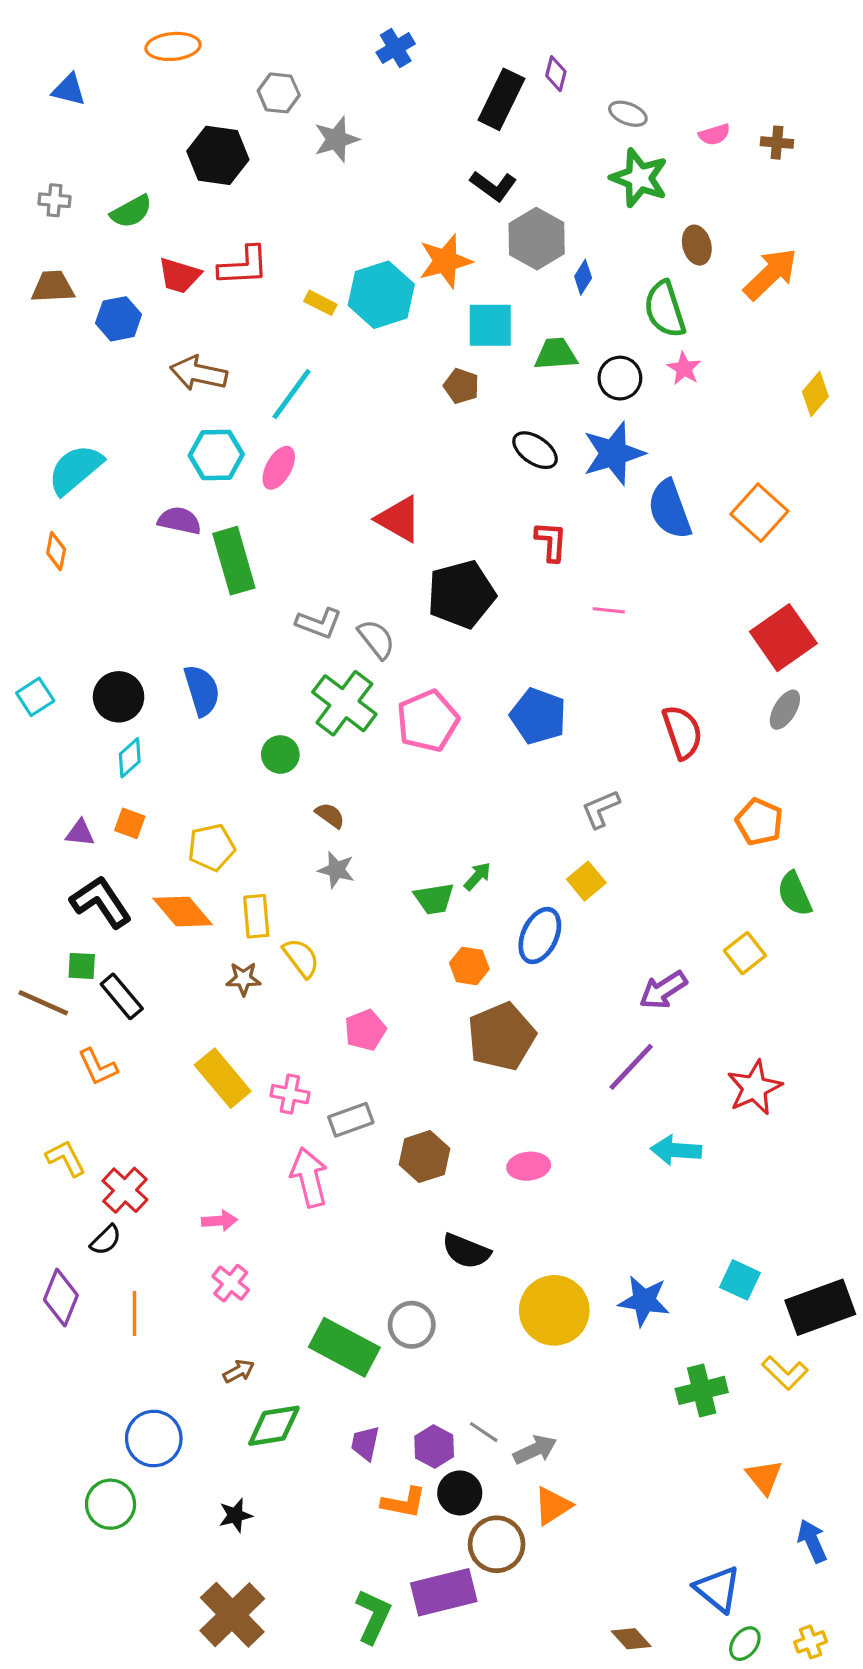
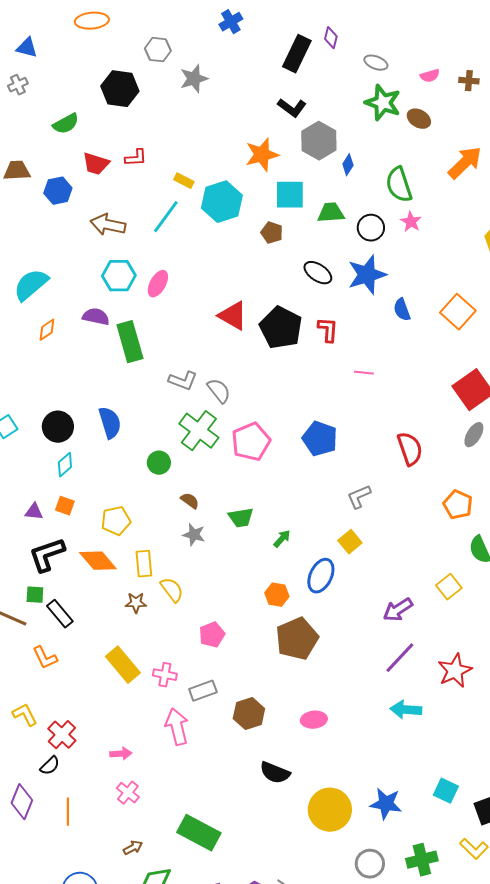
gray cross: (54, 200) -> (18, 85), moved, turned -30
brown ellipse: (697, 245) -> (419, 119), moved, turned -45
red L-shape: (243, 266) -> (136, 158), size x0.7
cyan hexagon: (381, 295) -> (222, 202), moved
cyan line: (292, 394) -> (166, 217), moved
blue semicircle: (670, 509) -> (402, 310), size x0.6
orange diamond: (56, 551) -> (47, 330), moved, turned 45
black pentagon: (461, 594) -> (281, 328), moved, turned -30
green trapezoid: (434, 899) -> (241, 518), moved
black L-shape: (101, 902) -> (47, 555), turned -75
purple line: (631, 1067) -> (400, 658), moved
gray circle: (412, 1325) -> (370, 864), moved

